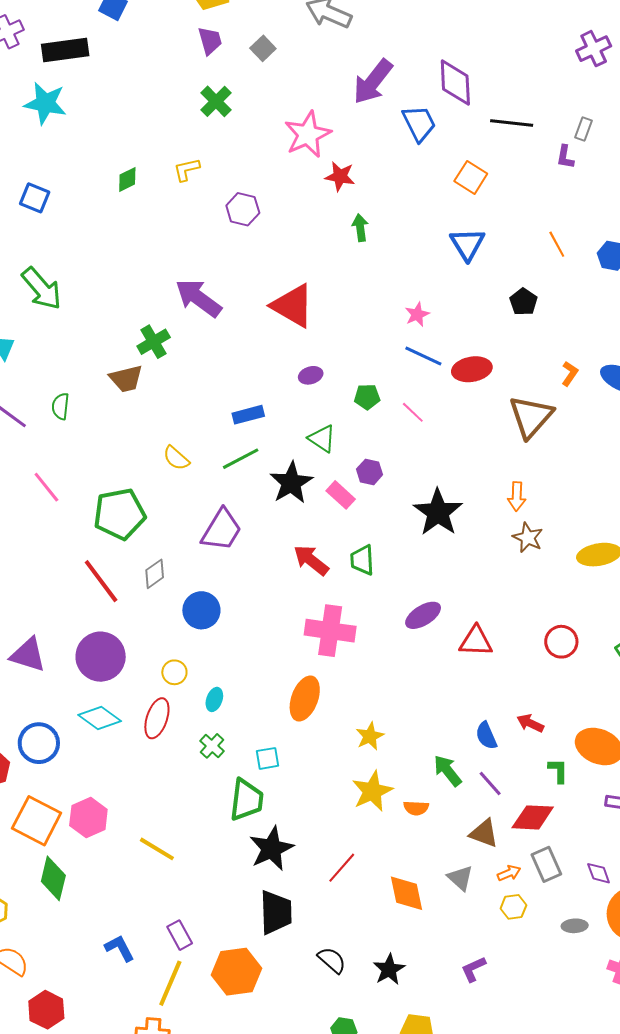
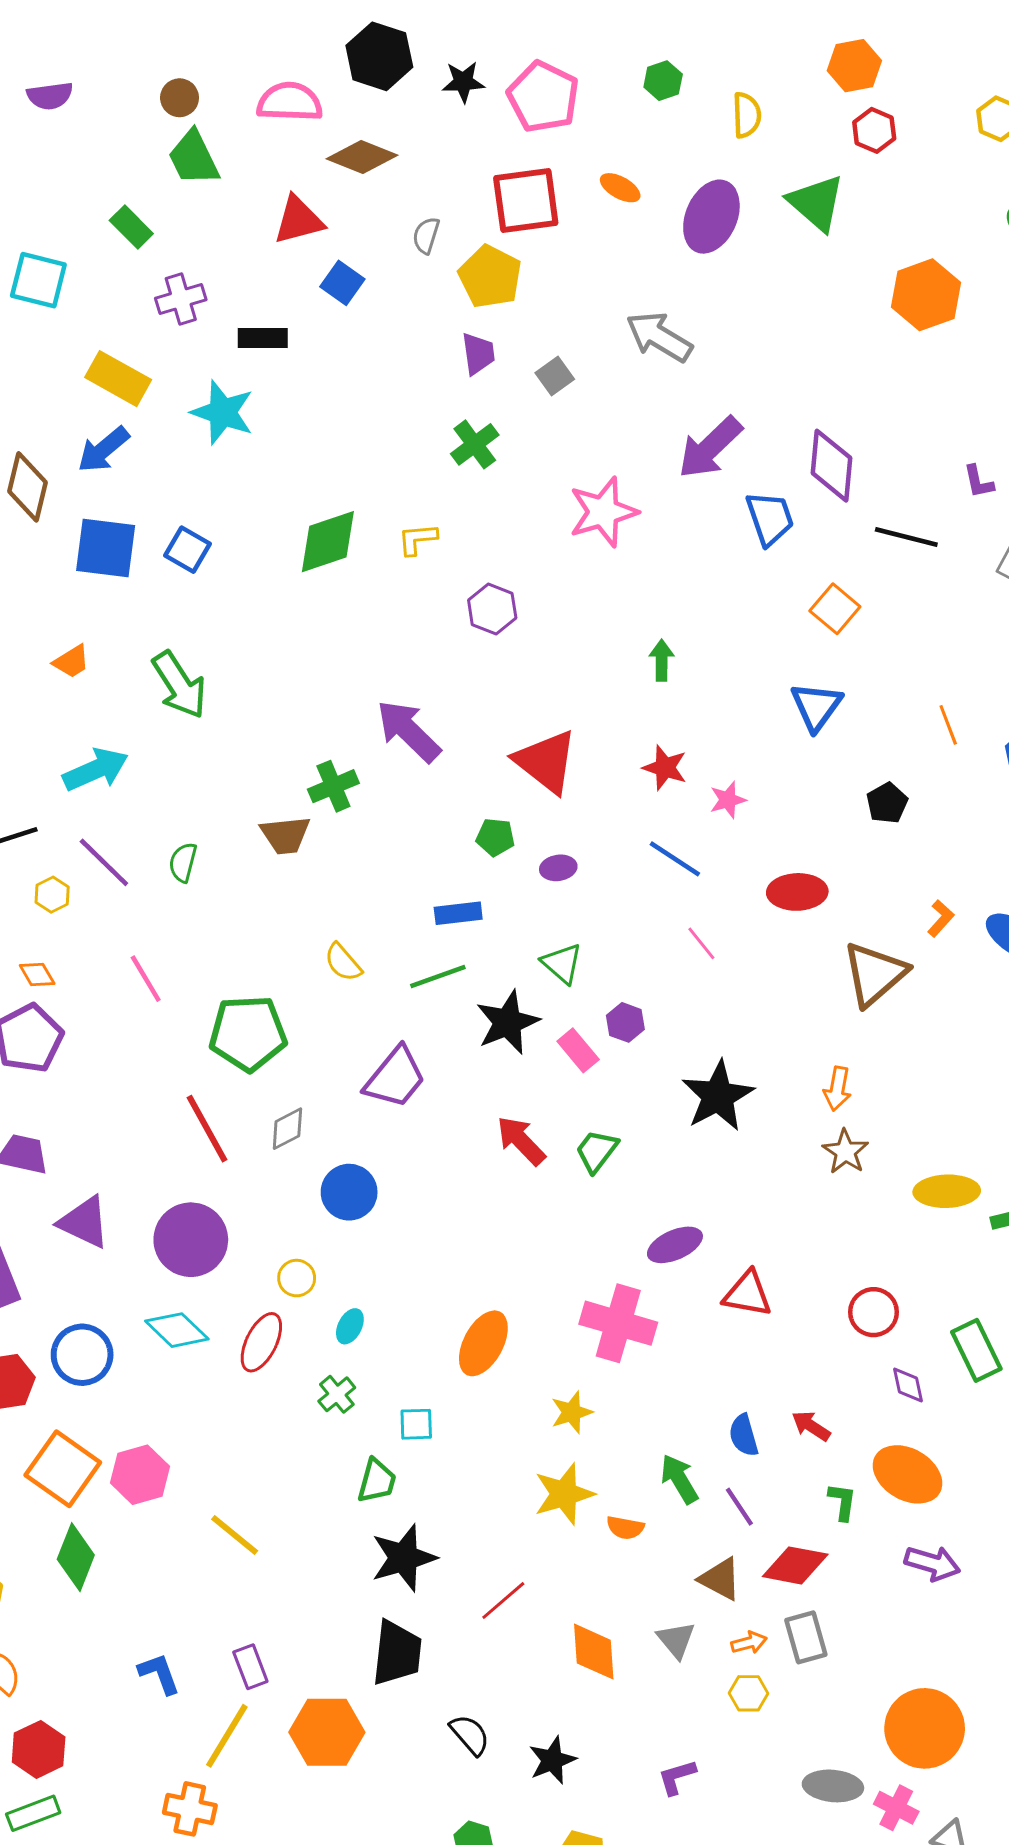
black rectangle: (65, 50) -> (263, 338), size x0.7
purple L-shape: (565, 157) -> (978, 482), moved, turned -30
red star: (340, 176) -> (665, 768), moved
green diamond: (127, 180) -> (328, 542), size x1.8
blue line: (423, 356) -> (675, 859), moved
green pentagon: (367, 397) -> (495, 837), moved
green trapezoid: (362, 560) -> (597, 1151), turned 32
pink cross: (330, 631) -> (618, 1323), moved
green trapezoid: (246, 800) -> (377, 1481), size x0.7
purple diamond: (599, 873) -> (908, 1385), moved
gray ellipse: (575, 926) -> (833, 1786), moved, size x1.5

